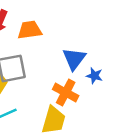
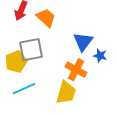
orange trapezoid: (30, 30) -> (46, 18), turned 50

